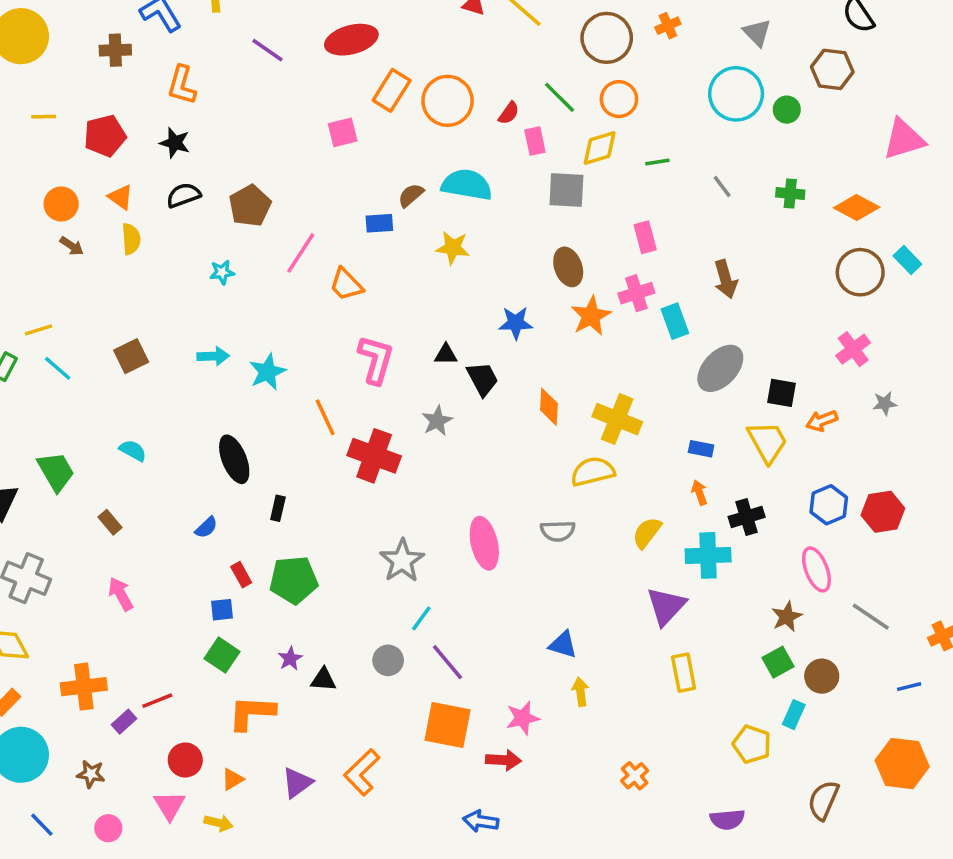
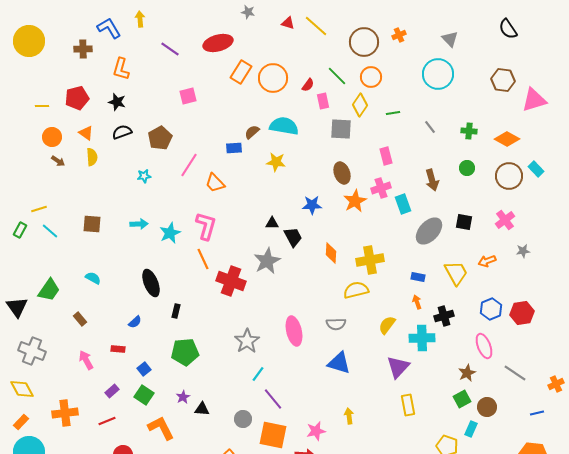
brown hexagon: (832, 69) -> (503, 80), moved
green circle: (787, 110) -> (467, 168), moved
yellow line: (44, 117) -> (42, 106), moved
pink square: (343, 132) -> (188, 96), moved
yellow diamond: (600, 148) -> (360, 105), turned -40
brown square: (131, 356) -> (92, 224), turned 30
pink L-shape: (376, 360) -> (206, 226), moved
black square: (782, 393) -> (464, 222), moved
yellow cross: (617, 419) -> (370, 260), turned -32
gray star: (437, 421) -> (267, 261), size x1.5
green trapezoid: (56, 472) -> (49, 290), turned 65
red rectangle: (241, 575) -> (118, 349), moved, turned -56
blue square: (222, 610) -> (144, 369), turned -32
blue triangle: (563, 645) -> (339, 363), moved, size x1.4
gray circle: (388, 660) -> (243, 419), moved
orange L-shape: (252, 713) -> (161, 428), turned 60
purple rectangle: (124, 722) -> (112, 391), moved

